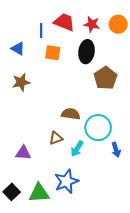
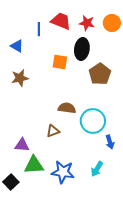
orange square: (53, 53) -> (60, 62), moved
cyan arrow: (77, 149) -> (97, 169), moved
blue star: (66, 181) -> (63, 172), turned 30
green triangle: (39, 193) -> (34, 165), moved

